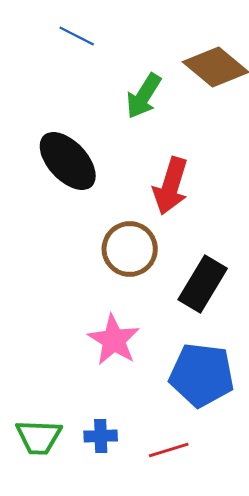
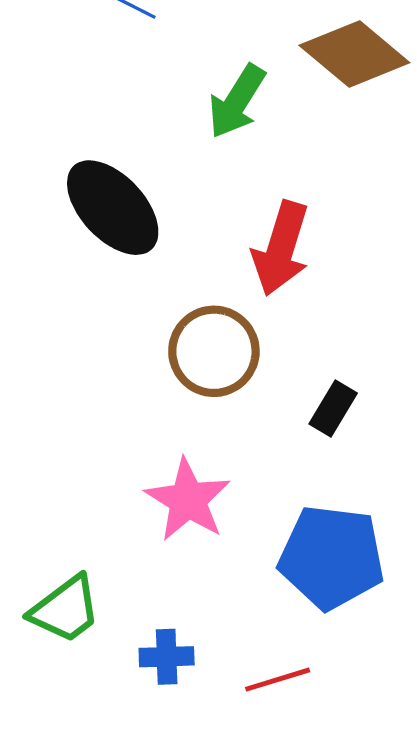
black rectangle: (203, 284) -> (333, 408), size x0.6
green trapezoid: (39, 437) -> (65, 609), moved, turned -39

